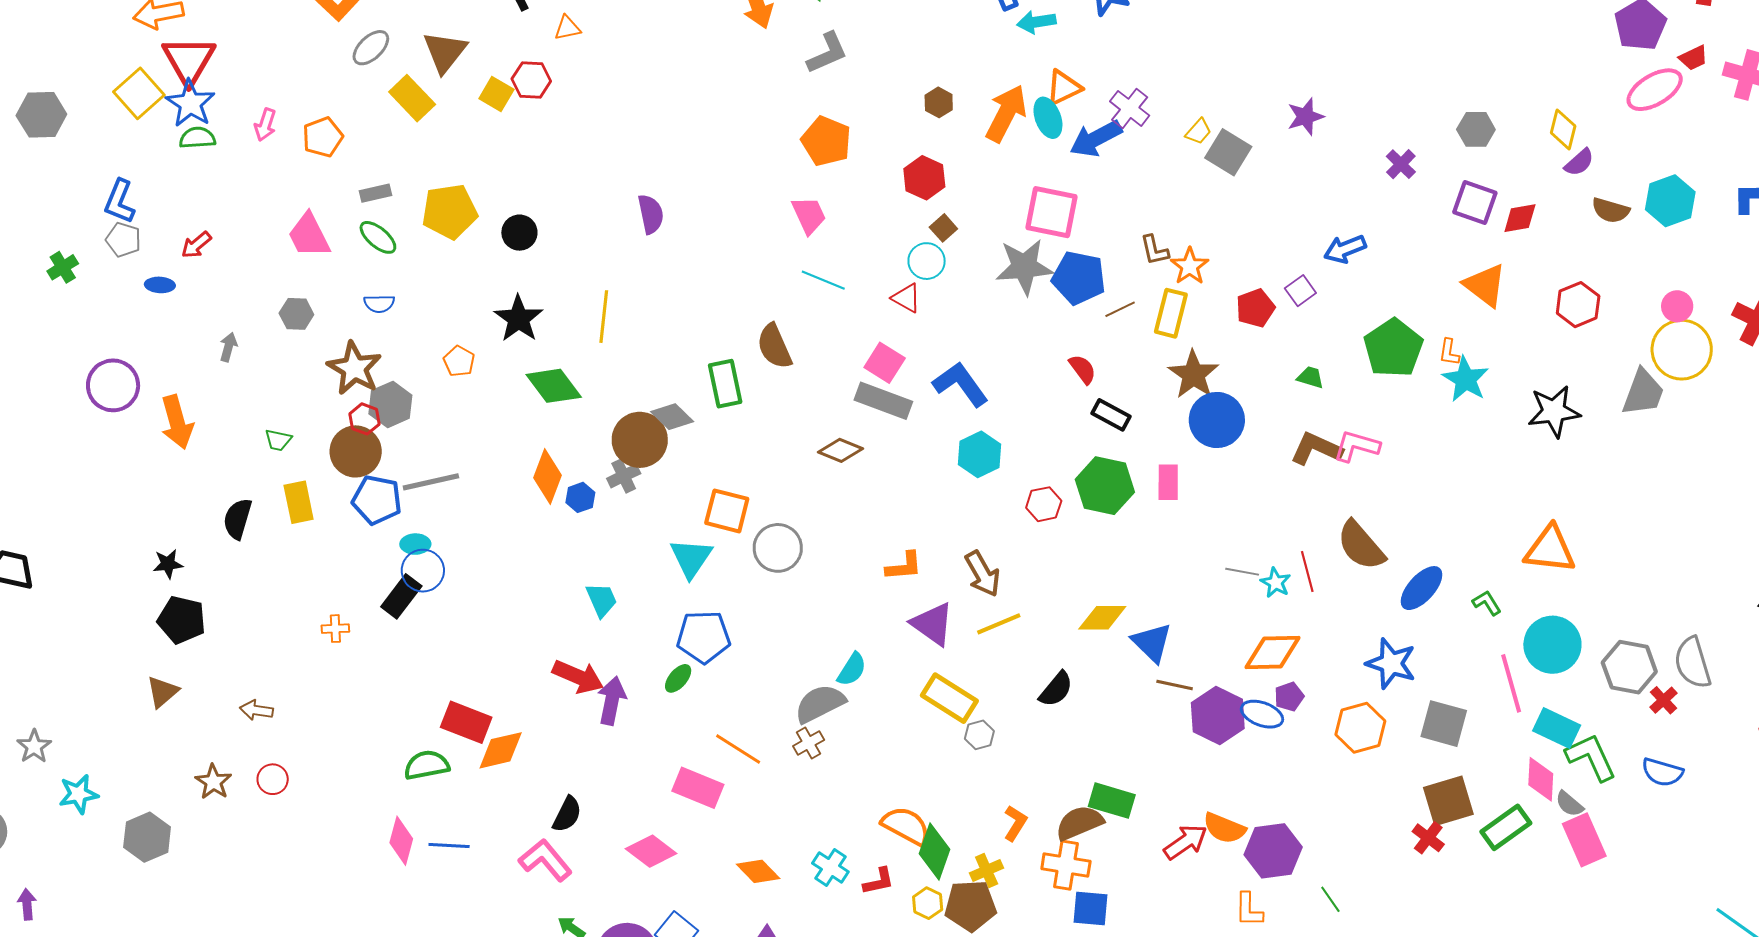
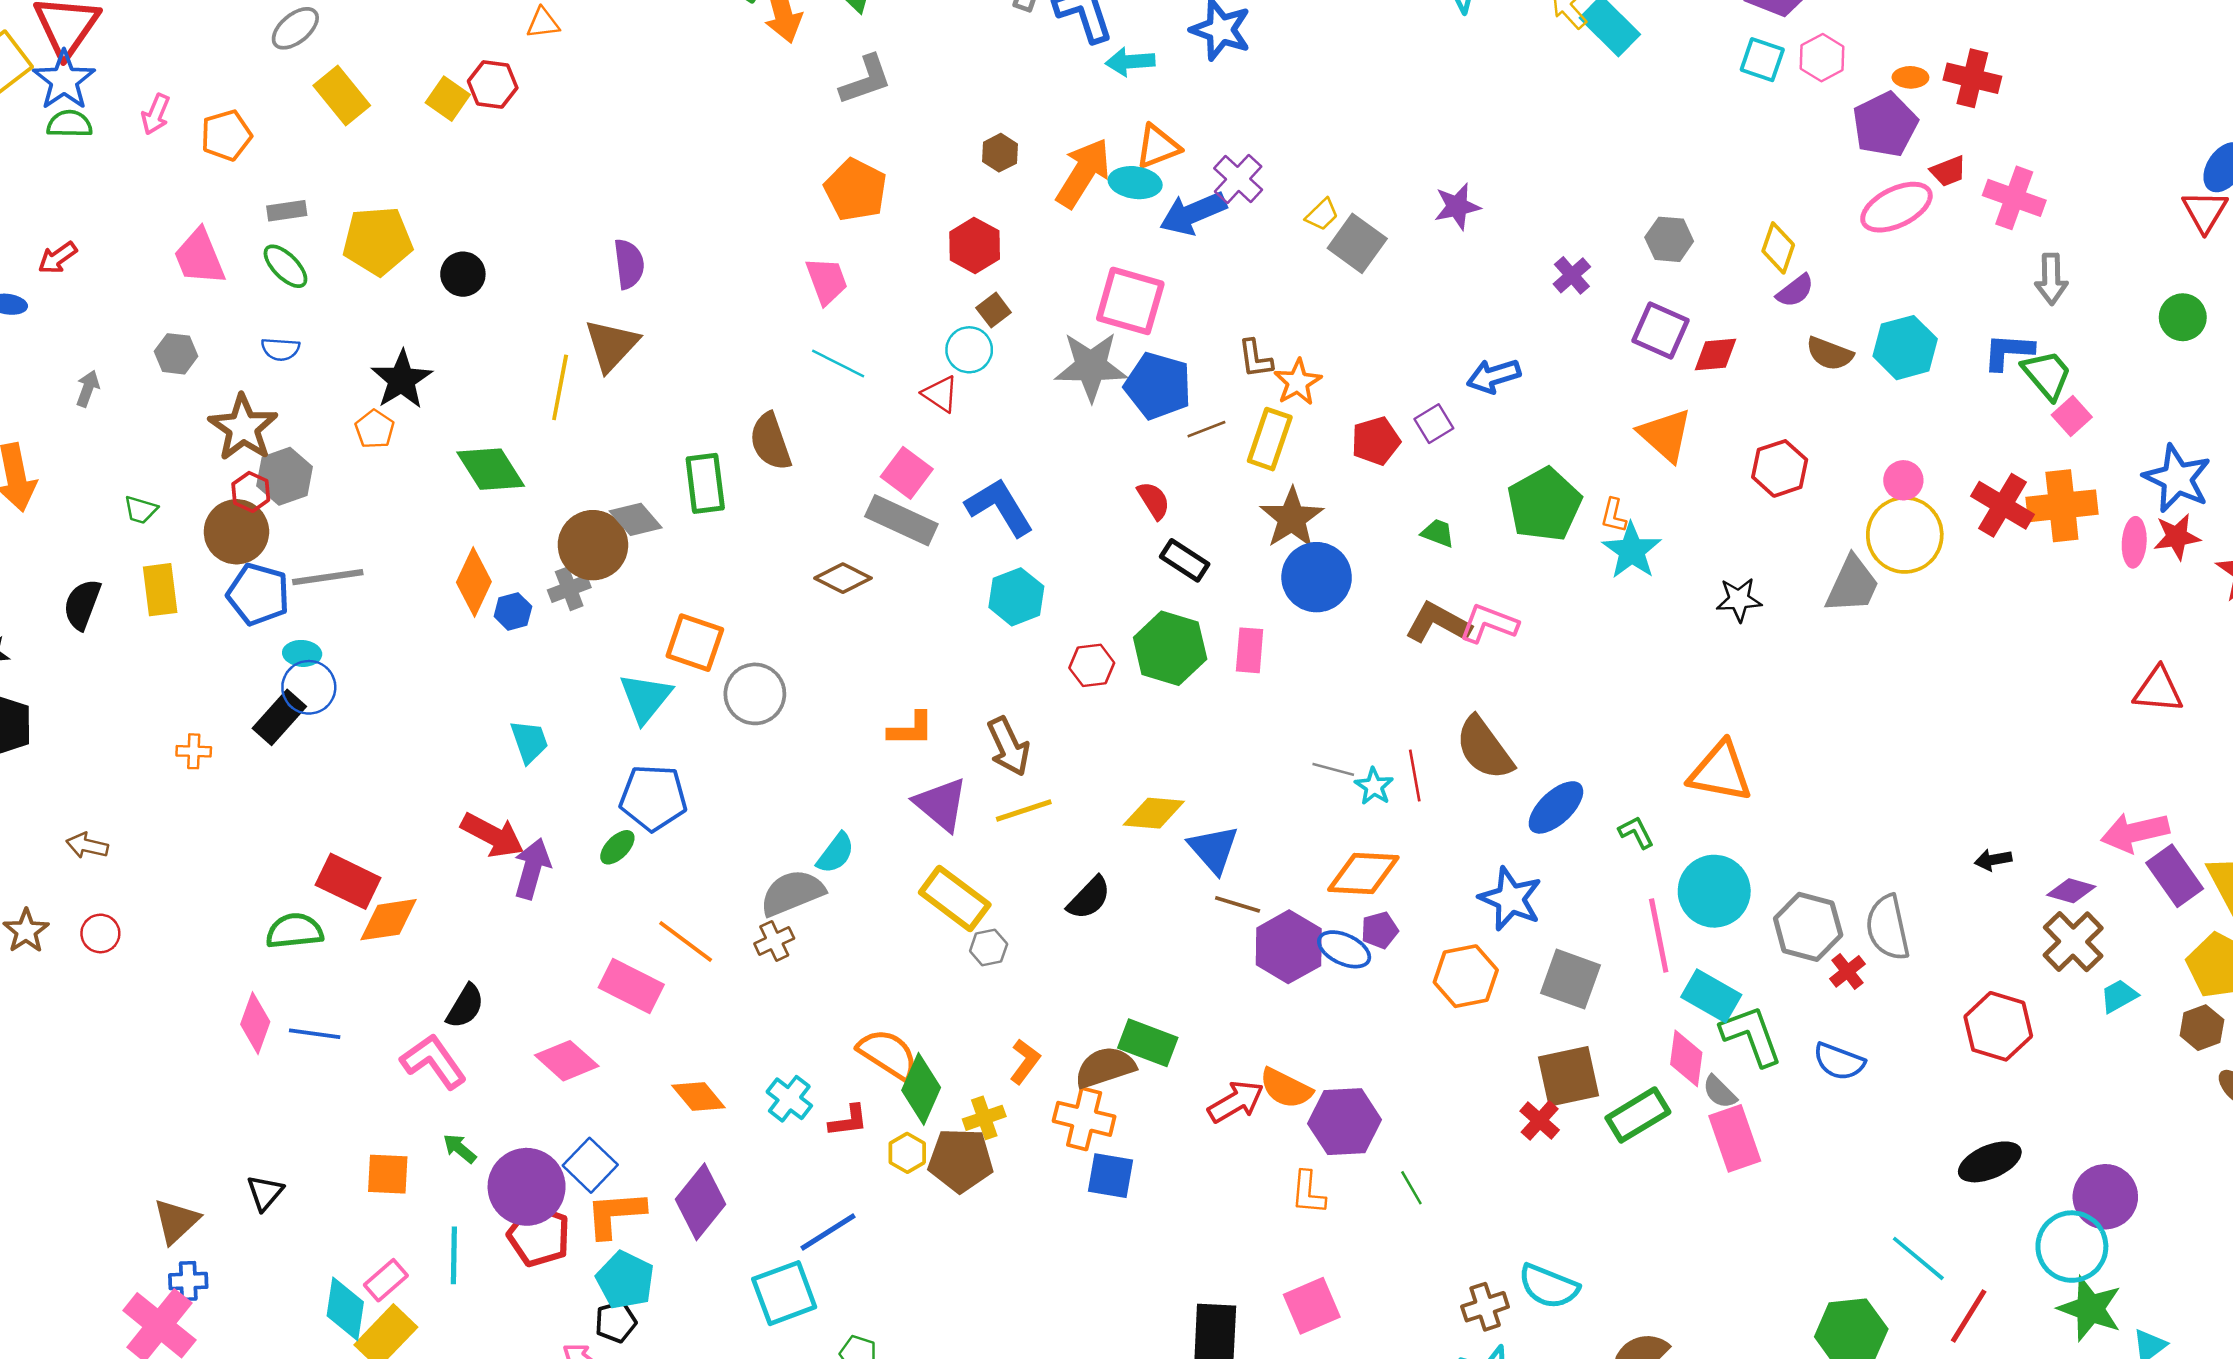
brown triangle: (445, 52) -> (611, 345), moved
cyan ellipse: (1048, 118) -> (1135, 183), turned -66
black star: (519, 319) -> (402, 380), moved
black star: (1554, 411) -> (1739, 600), size x0.7

